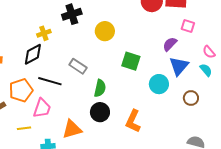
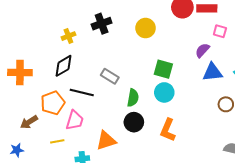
yellow circle: (105, 31) -> (146, 28), moved
yellow cross: (44, 33) -> (68, 36), moved
blue triangle: (179, 66) -> (212, 72), turned 45
cyan circle: (159, 84) -> (164, 92), moved

